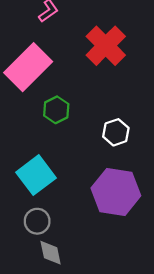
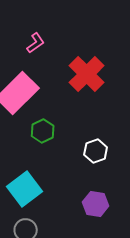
purple hexagon: (116, 192) -> (96, 204), size x0.6

